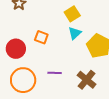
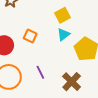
purple line: (55, 73) -> (40, 72), turned 56

